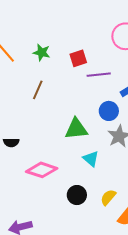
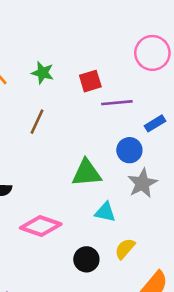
cyan triangle: (91, 159) -> (105, 212), turned -30
yellow semicircle: (108, 197) -> (125, 249), moved

